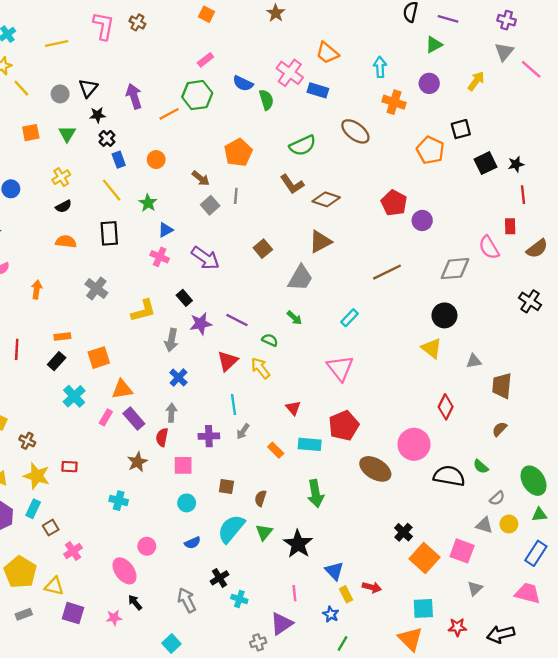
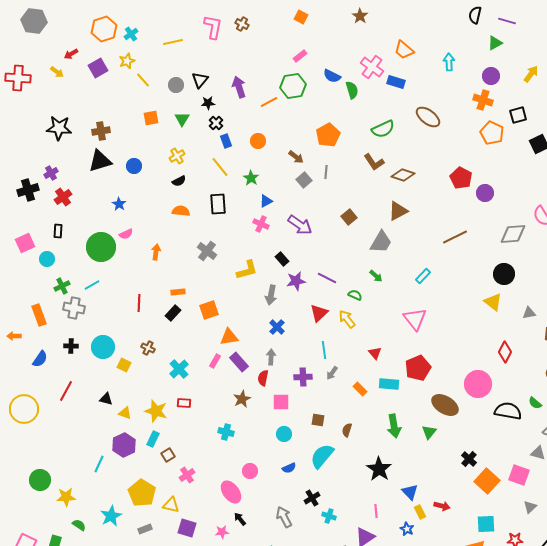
orange cross: (394, 102) -> (483, 100), moved
cyan cross: (74, 396) -> (179, 369), moved
brown cross: (27, 441) -> (148, 348), moved
green triangle: (264, 532) -> (429, 432), moved

